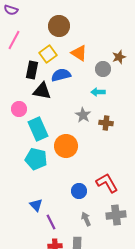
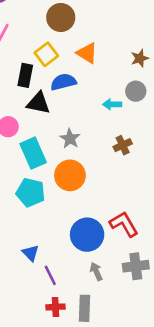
gray circle: (103, 69) -> (136, 91), moved
gray star: (83, 115) -> (70, 139), moved
brown cross: (106, 123) -> (123, 145), turned -32
blue circle: (79, 191) -> (87, 235), size x1.6

